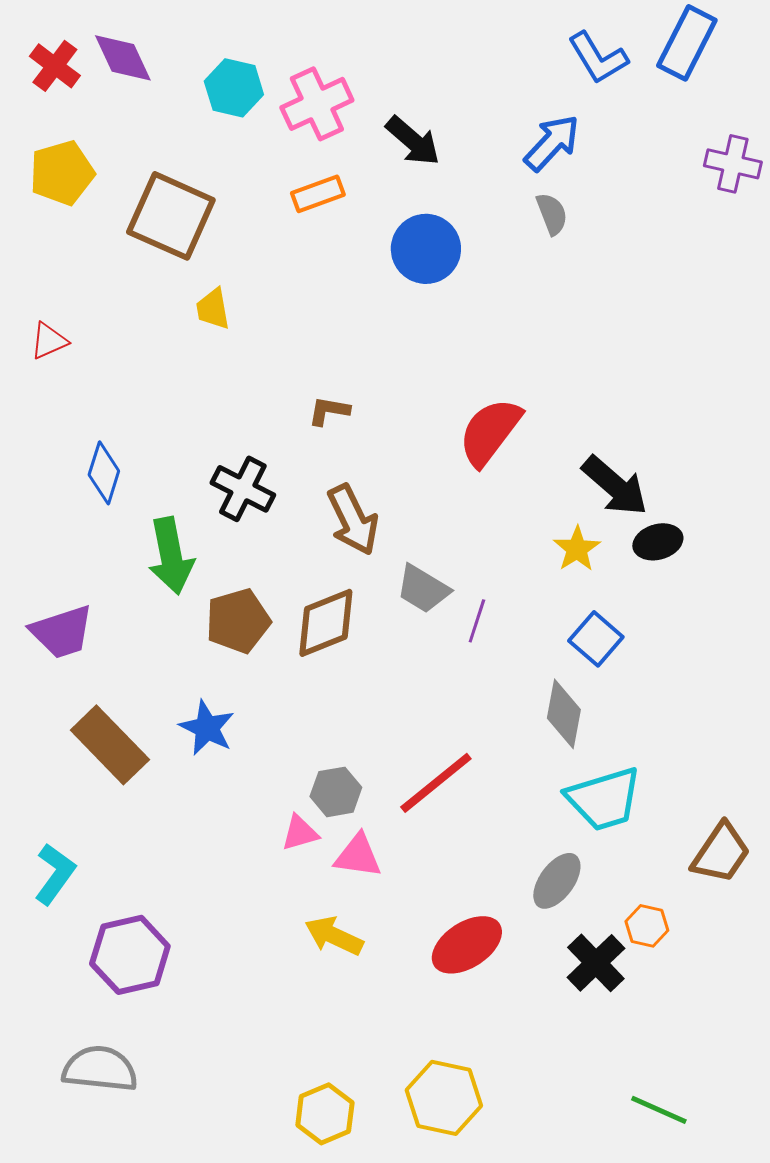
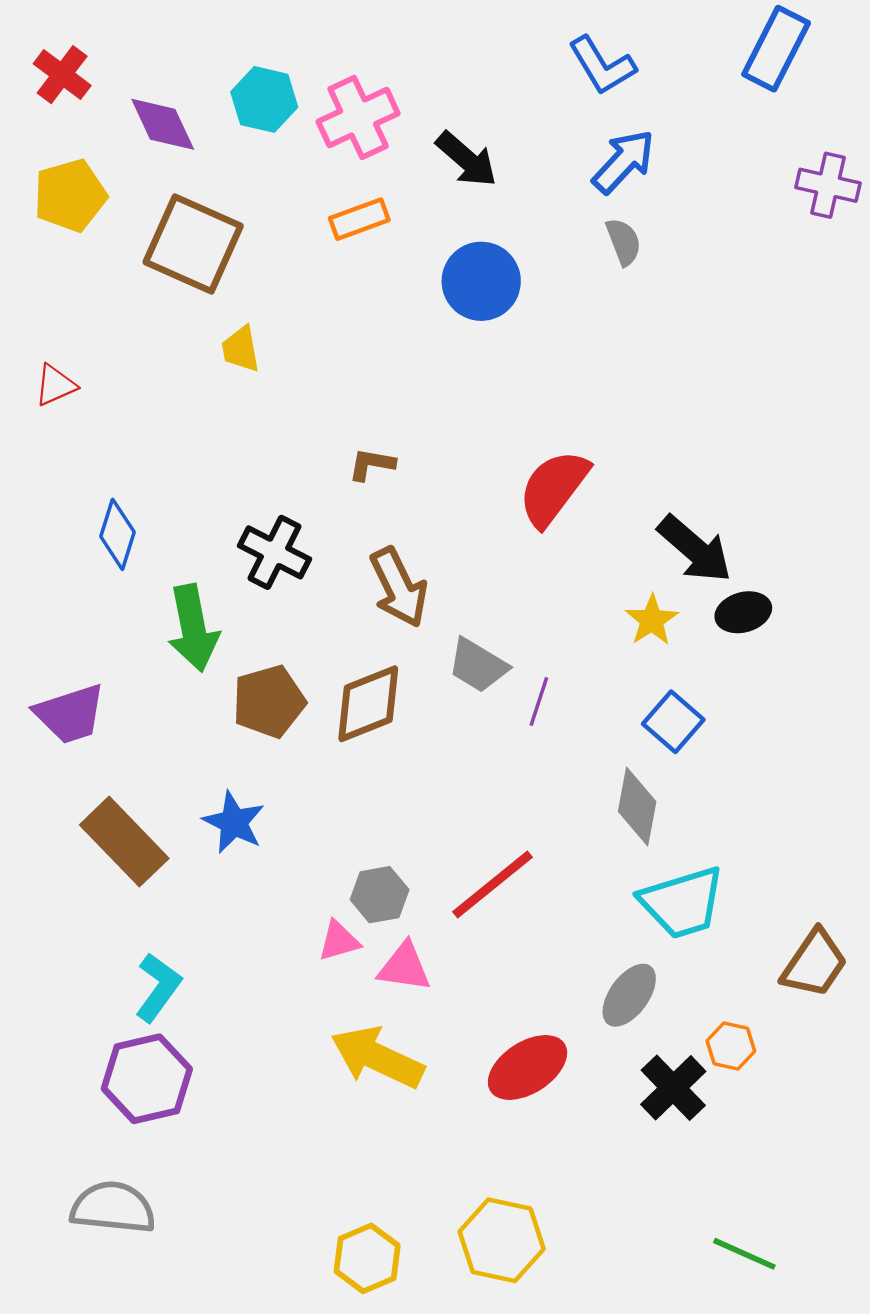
purple diamond: (123, 58) -> (163, 124), moved
blue L-shape: (598, 58) -> (602, 66), moved
cyan L-shape: (55, 874) -> (158, 987), moved
yellow arrow: (334, 936) -> (377, 1057), size x1.4

